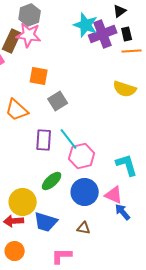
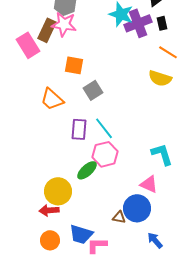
orange line: (132, 51) -> (168, 52), moved, turned 36
pink hexagon: (82, 156) -> (105, 154), moved
blue circle: (85, 192) -> (137, 208), moved
blue arrow: (123, 212) -> (155, 240), moved
blue trapezoid: (46, 222) -> (81, 234), moved

